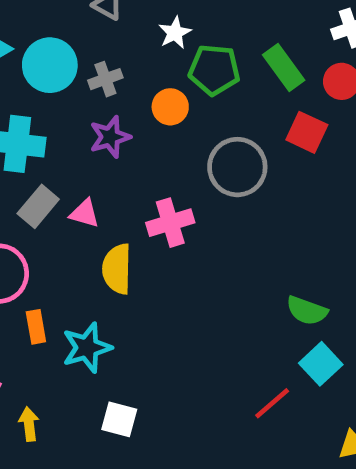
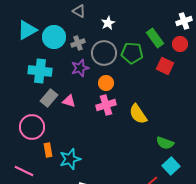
green pentagon: (214, 70) -> (132, 53), moved
orange circle: (170, 107) -> (106, 83), moved
gray circle: (237, 167) -> (104, 53), moved
yellow semicircle: (117, 269) -> (138, 114), moved, turned -35

